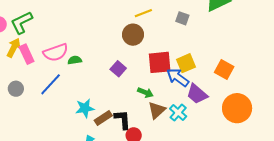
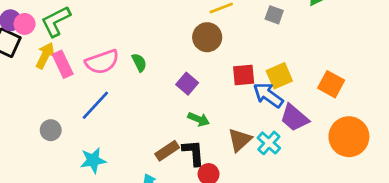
green semicircle: (75, 60) -> (139, 63), moved, turned 72
red square: (160, 62) -> (244, 75), size x0.7
gray circle: (16, 89) -> (51, 130), moved
green arrow: (145, 93) -> (199, 119), moved
cyan star: (85, 108) -> (93, 160), moved

